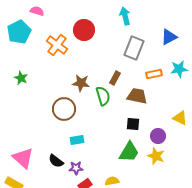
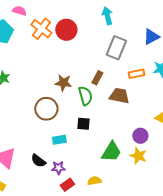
orange cross: (57, 45) -> (41, 29), moved
black square: (133, 124) -> (83, 124), moved

